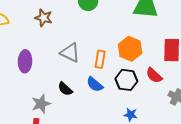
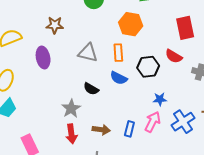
orange hexagon: (130, 49) -> (131, 24), moved
purple ellipse: (25, 61) -> (43, 58), moved

